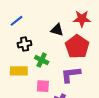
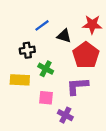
blue line: (17, 21) -> (42, 25), moved

